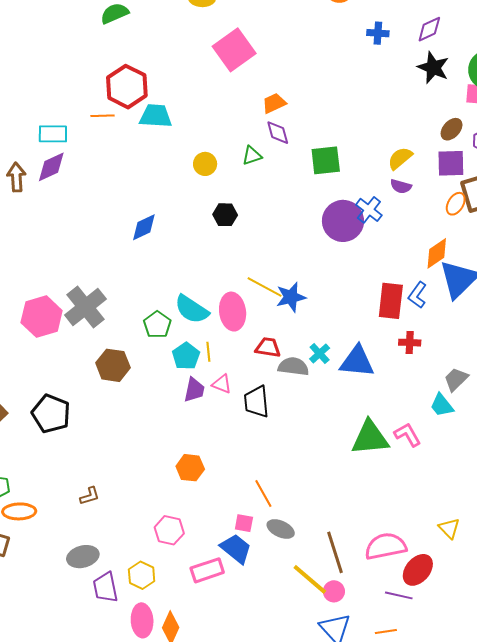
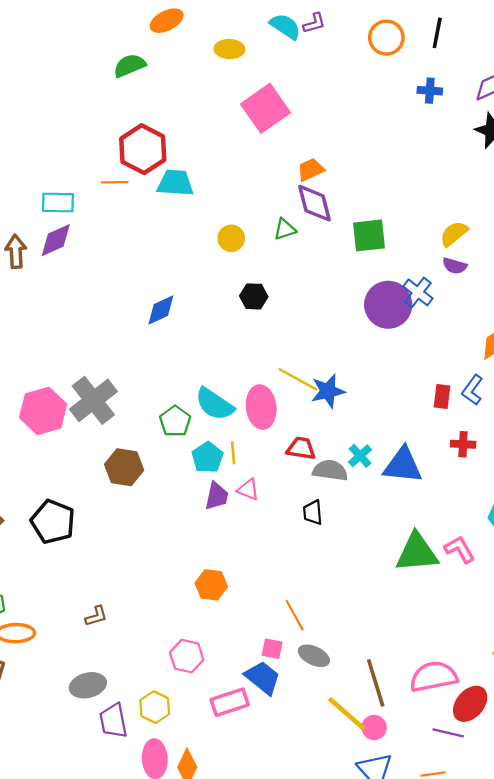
purple diamond: (278, 133) -> (315, 203), size x1.4
red rectangle: (391, 301) -> (442, 397), size x0.6
black trapezoid: (257, 402) -> (313, 512), moved, size x0.7

